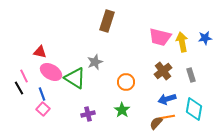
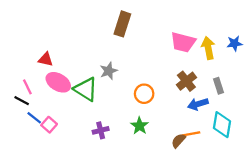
black line: (19, 88) -> (22, 101), turned -32
blue line: (42, 94) -> (34, 118), moved, turned -32
blue arrow: (167, 99) -> (198, 104), moved

